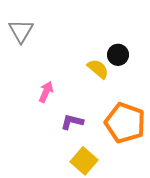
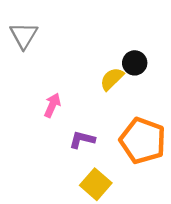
yellow semicircle: (98, 69) -> (112, 79), turned -85

